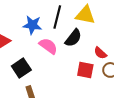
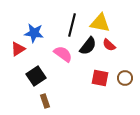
blue star: (32, 25) -> (34, 33), moved
red semicircle: (100, 53) -> (109, 45), moved

